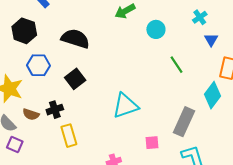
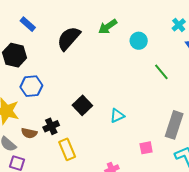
black semicircle: (75, 39) -> (69, 38), moved, turned -60
black square: (75, 79) -> (82, 105), moved
cyan triangle: (125, 106) -> (117, 116), size x0.6

